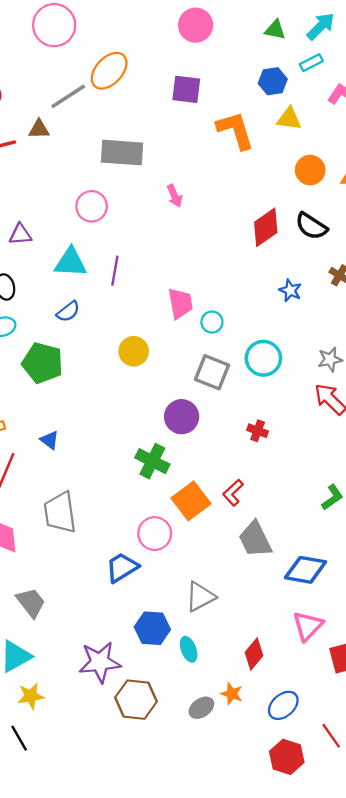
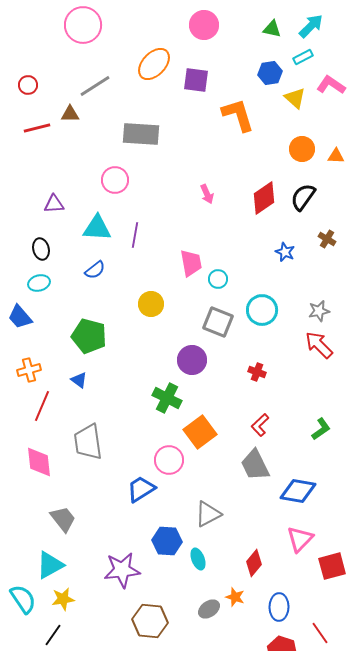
orange ellipse: (109, 71) -> (154, 64), moved
yellow triangle: (289, 119) -> (295, 98), moved, turned 35
pink arrow: (175, 196) -> (207, 194), moved
black semicircle: (311, 226) -> (303, 197), turned 92
green pentagon: (42, 363) -> (89, 336), moved
red L-shape: (233, 493) -> (260, 425), moved
brown hexagon: (136, 700) -> (150, 621), moved
blue ellipse: (283, 705) -> (279, 607), turned -48
black line: (19, 738) -> (53, 635), turned 65

